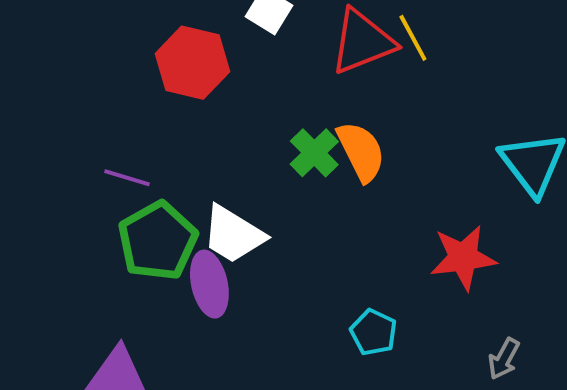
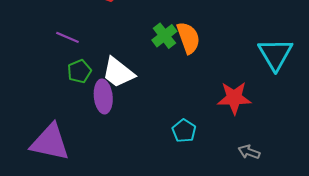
green pentagon: (158, 241) -> (79, 71), size x0.6
gray arrow: (504, 359) -> (249, 152), turned 75

